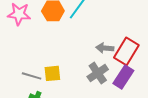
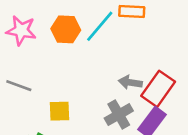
gray line: (32, 76) -> (19, 86), moved

